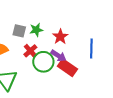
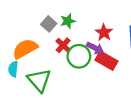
gray square: (19, 31) -> (49, 24), turned 32
red star: (60, 37) -> (104, 32), moved

